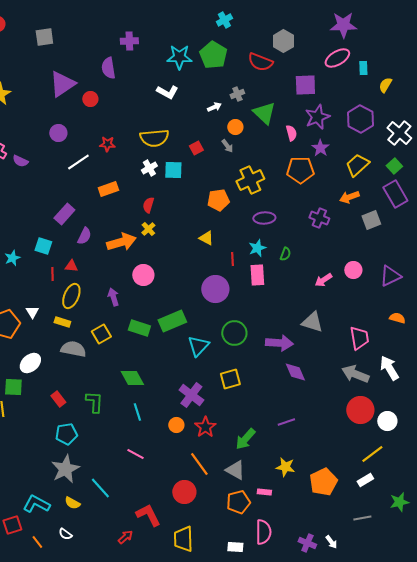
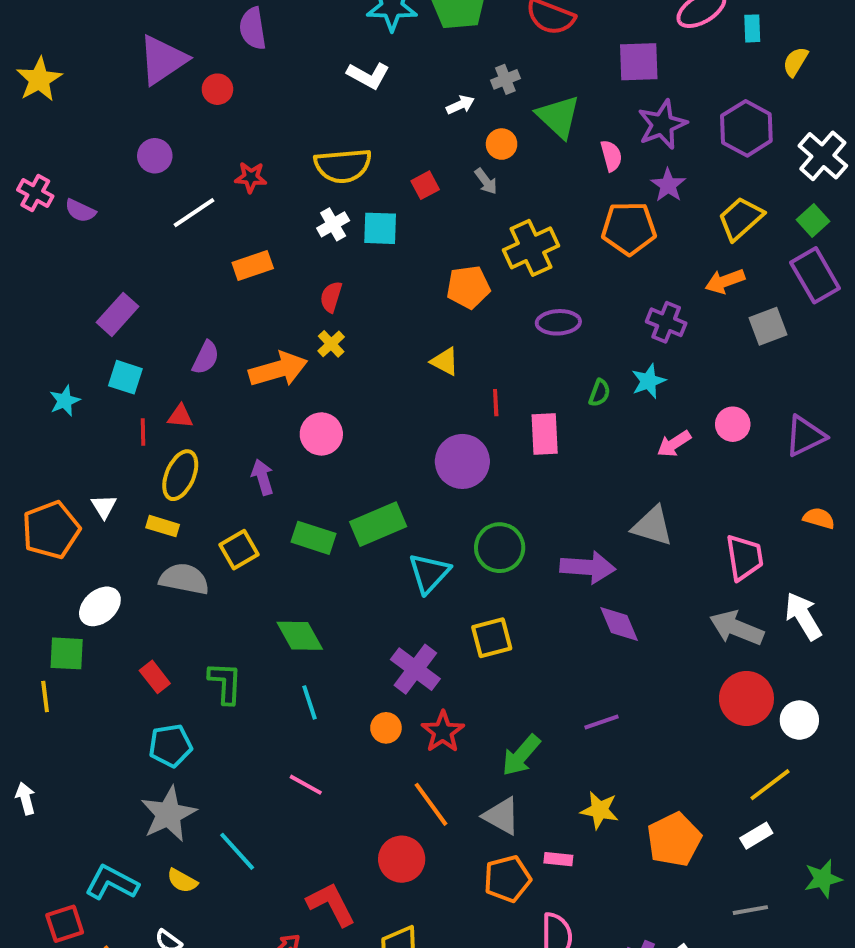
purple rectangle: (64, 214) -> (118, 314), moved
cyan star: (257, 248) -> (648, 381), moved

